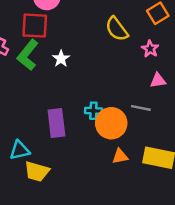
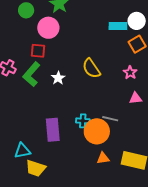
red square: (35, 26) -> (38, 51), size x0.7
yellow semicircle: (117, 29) -> (91, 68), moved
gray line: (141, 108) -> (110, 119), moved

